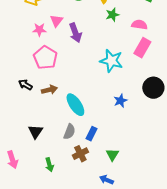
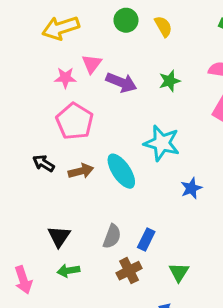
green star: (112, 15) -> (170, 81), moved
purple arrow: (75, 33) -> (121, 82), turned -48
cyan star: (111, 61) -> (162, 143), moved
cyan ellipse: (75, 105) -> (121, 171), moved
green arrow: (49, 165) -> (68, 271), moved, turned 96

